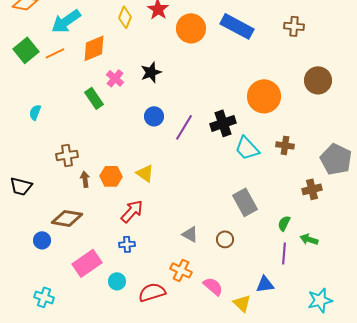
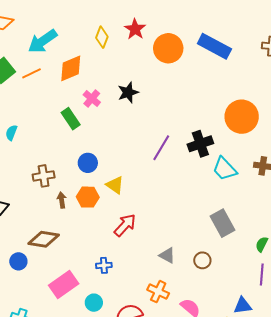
blue circle: (154, 116) -> (88, 163), moved
yellow triangle: (145, 173) -> (115, 185), moved
red arrow: (132, 211) -> (125, 225), moved

